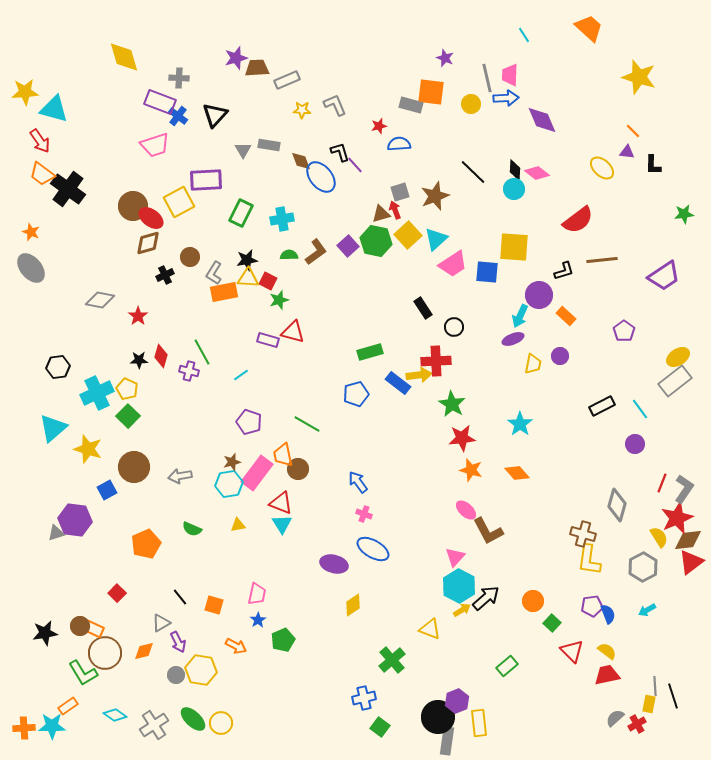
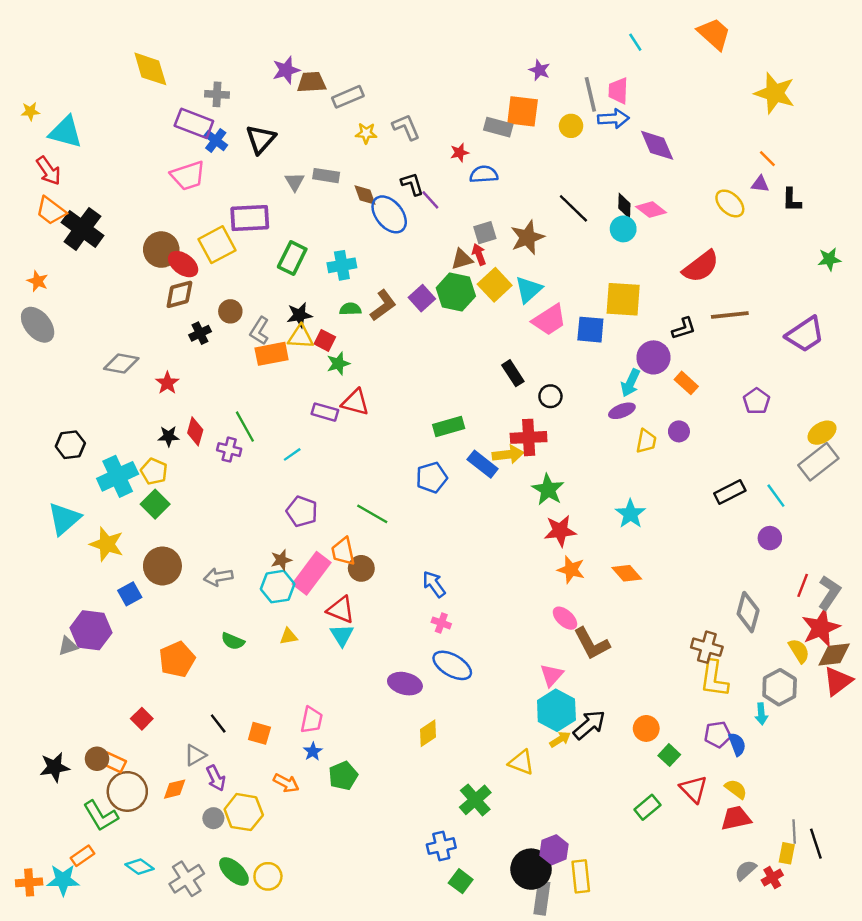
yellow star: (25, 92) -> (30, 111), size x0.6
cyan arrow: (647, 610) -> (761, 714), moved, turned -66
green rectangle: (507, 666) -> (647, 807), moved

